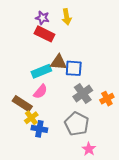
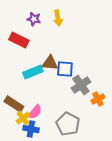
red rectangle: (44, 34) -> (19, 40), moved
pink semicircle: (40, 92) -> (35, 112), moved
gray cross: (83, 94) -> (81, 85), moved

